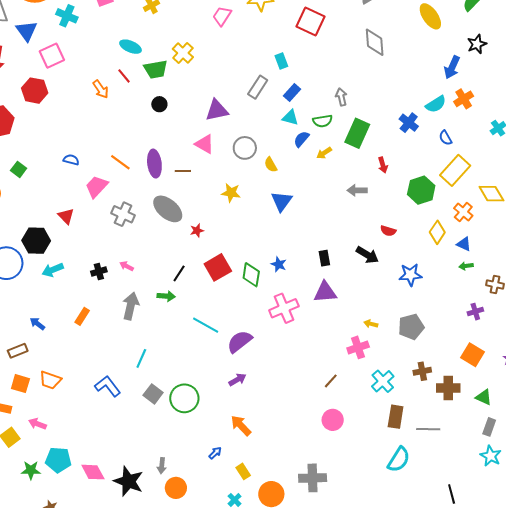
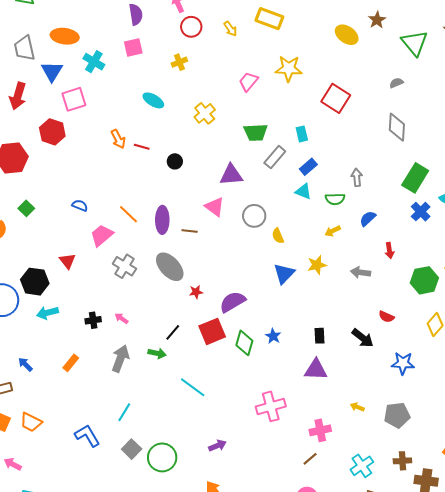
green trapezoid: (156, 69) -> (256, 132), moved
red line: (124, 76) -> (142, 147), moved, turned -42
green rectangle: (357, 133) -> (415, 178), moved
blue semicircle: (301, 139) -> (368, 219), moved
yellow star: (231, 193) -> (317, 265), moved, turned -30
pink cross: (284, 308) -> (271, 406), moved
purple semicircle: (240, 341) -> (232, 302), moved
pink cross: (358, 347) -> (320, 430), moved

